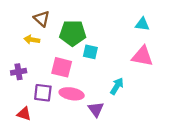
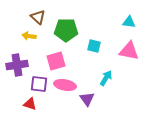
cyan square: (90, 52) -> (94, 46), moved
pink square: (62, 67) -> (56, 61), turned -30
purple cross: (19, 72) -> (17, 65), size x1.5
red triangle: (24, 114) -> (30, 104), moved

